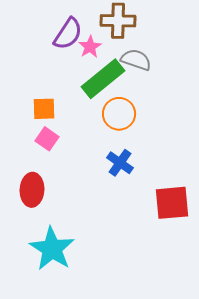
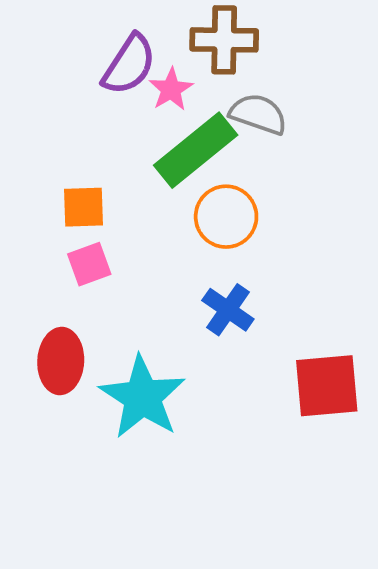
pink square: (47, 139) -> (89, 264), turned 35
cyan star: (52, 249) -> (142, 397), moved

